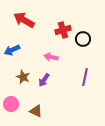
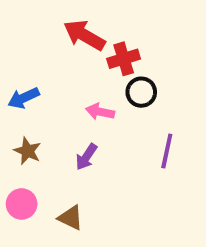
red arrow: (24, 20) -> (84, 35), moved
black circle: (83, 39) -> (141, 92), moved
brown star: (23, 77) -> (27, 151), moved

